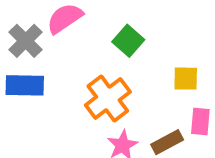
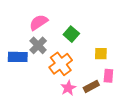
gray cross: (26, 41) -> (38, 45), moved

